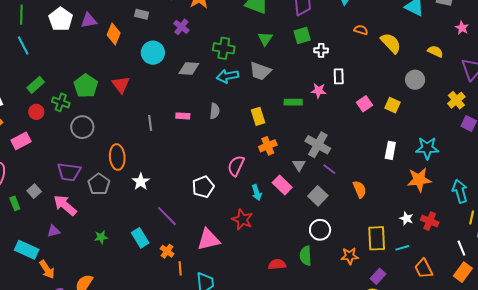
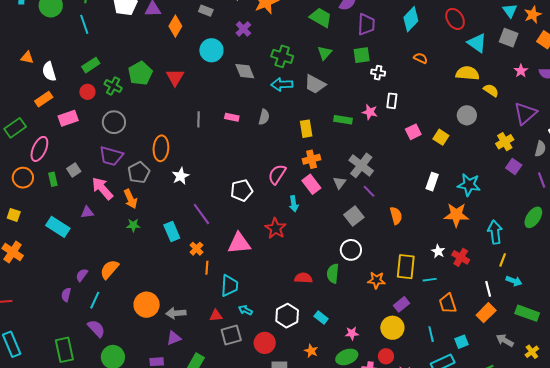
yellow semicircle: (391, 43) -> (467, 73), moved, turned -50
gray diamond: (189, 68) -> (245, 71), turned 55
gray circle: (82, 127) -> (114, 122), moved
pink rectangle: (282, 185) -> (311, 184), moved
orange arrow: (47, 270) -> (130, 199), moved

